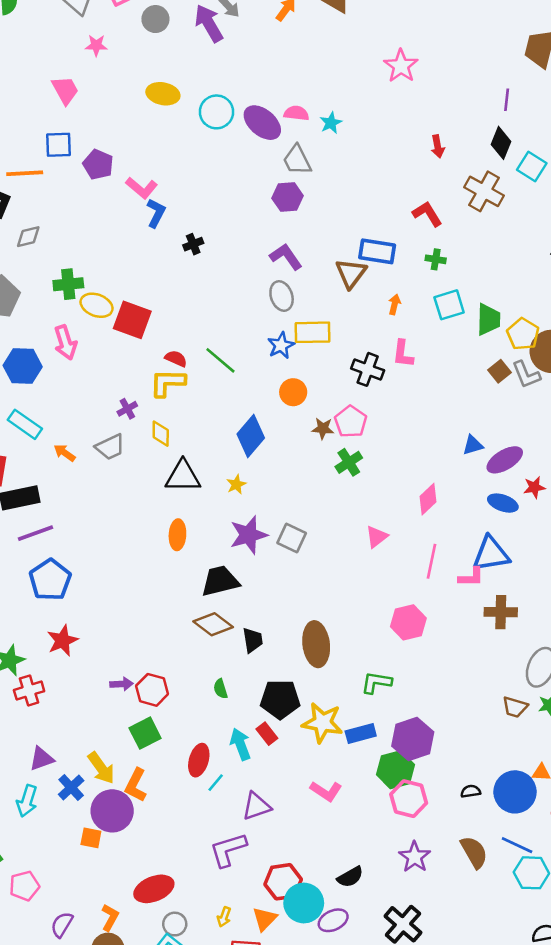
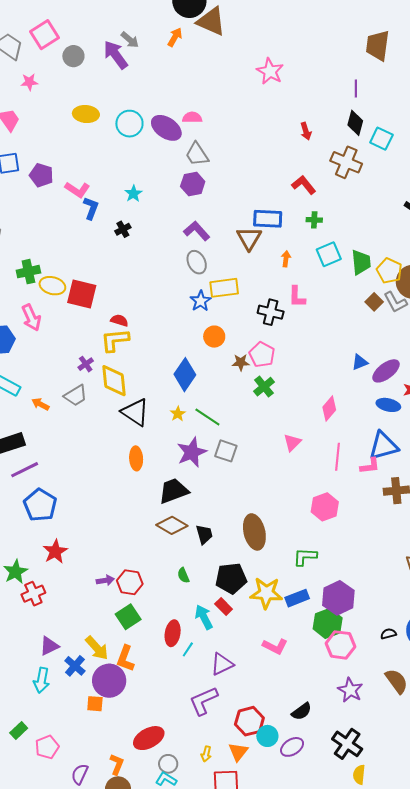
cyan star: (331, 123) -> (133, 194), moved
green line: (220, 360) -> (207, 417), moved
yellow diamond: (161, 434) -> (114, 381), size x1.6
black triangle: (183, 476) -> (135, 412), turned 40
cyan circle: (304, 903) -> (267, 736), size x0.7

